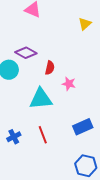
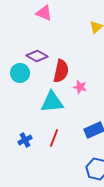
red semicircle: (50, 68) -> (61, 71), size x1.6
red line: (43, 135) -> (54, 138), turned 42

